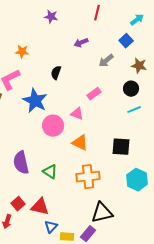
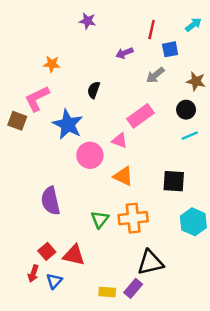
red line: (97, 13) -> (152, 30), moved
blue square: (126, 41) -> (170, 49), moved, turned 32
pink rectangle: (94, 94) -> (140, 116), size x1.5
green triangle: (50, 172) -> (100, 219), moved, turned 35
blue triangle: (51, 227) -> (54, 281), moved

